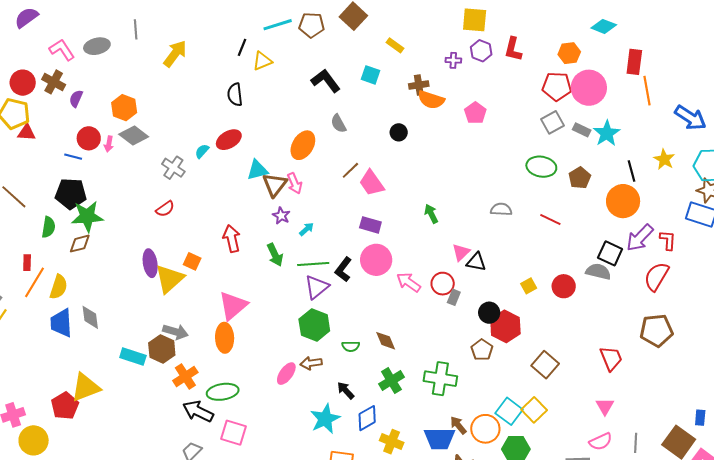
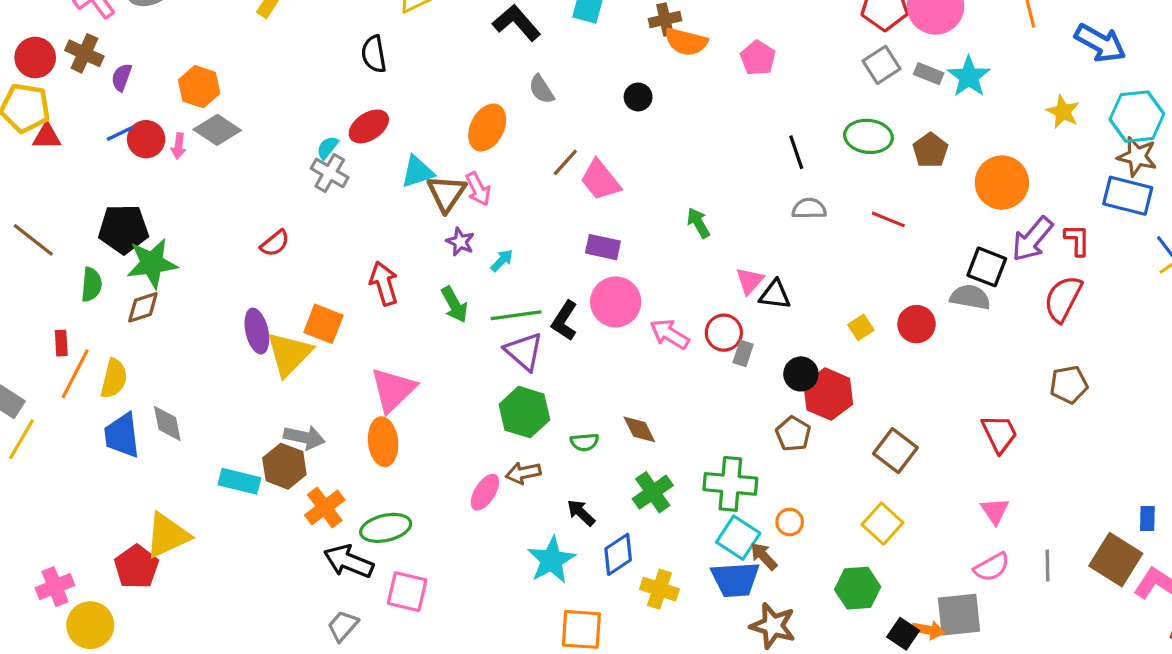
blue line: (73, 157) -> (120, 133), moved, turned -36
gray cross: (173, 168) -> (330, 173), moved
black line: (631, 171) -> (796, 152), moved
orange square: (192, 261) -> (323, 324), size x1.4
purple triangle: (317, 287) -> (524, 351), turned -36
brown pentagon: (657, 330) -> (1069, 385), size x0.7
cyan square: (509, 411) -> (738, 538), moved
orange circle: (485, 429) -> (790, 522), moved, size x0.6

